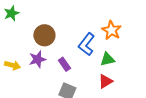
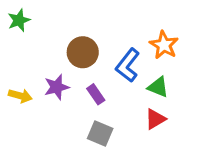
brown circle: (44, 35) -> (83, 52), moved
green triangle: (107, 59) -> (158, 87), turned 35

